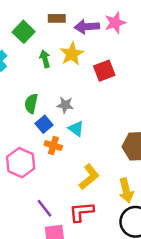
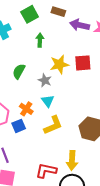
yellow star: (72, 54) -> (59, 64), moved
blue square: (44, 124) -> (19, 126), moved
yellow L-shape: (89, 177) -> (53, 125), moved
red L-shape: (81, 212) -> (46, 171), moved

